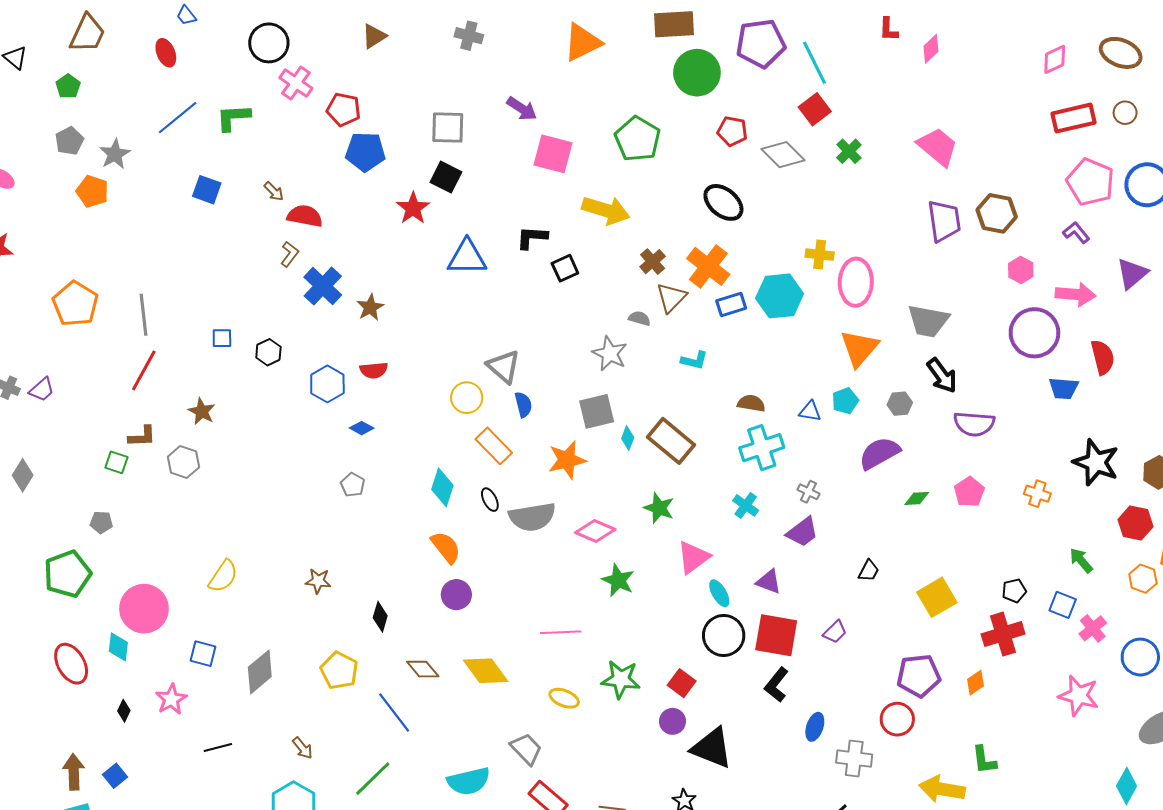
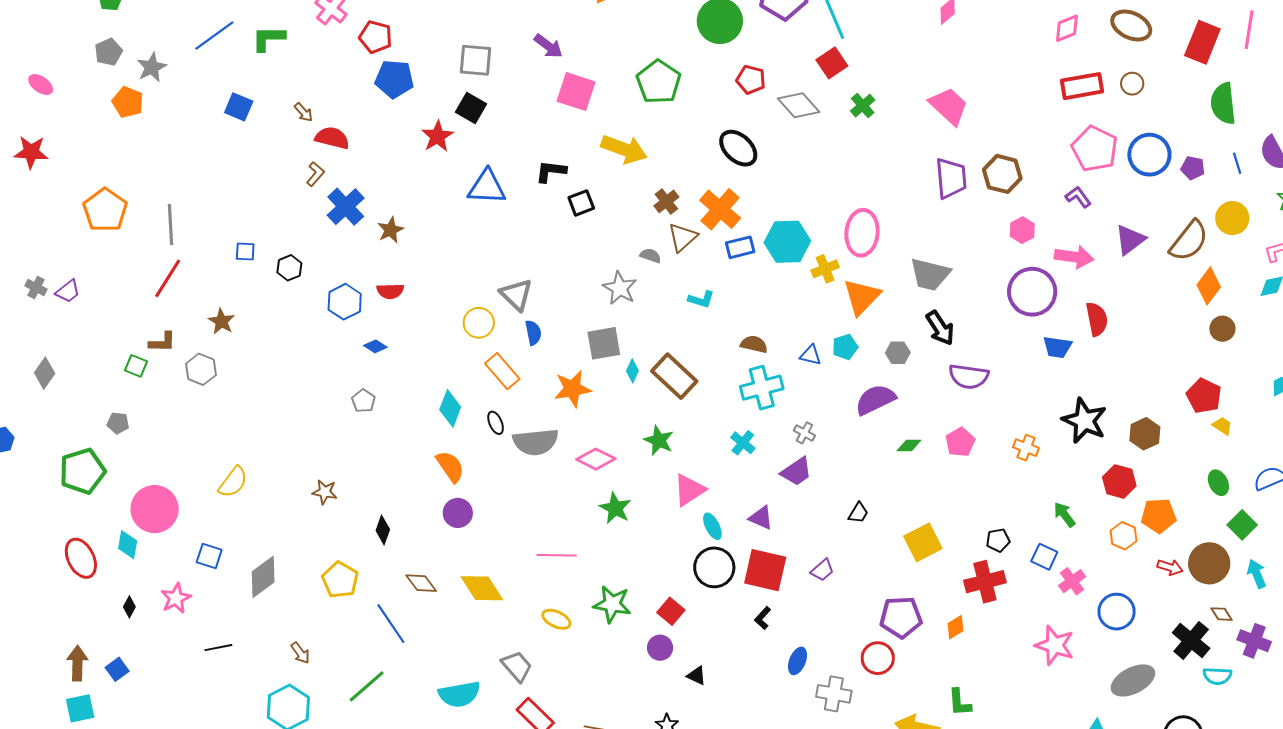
yellow cross: (820, 255) -> (825, 269), moved, turned -32
black L-shape: (776, 685) -> (763, 618), size x0.7
black triangle: (712, 748) -> (697, 676), size x0.5

